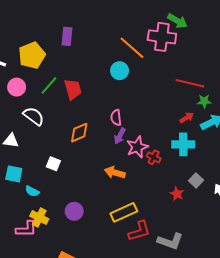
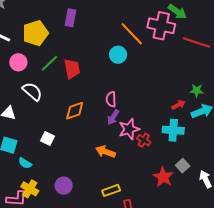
red line: (190, 83) -> (196, 42), moved
red star: (177, 194) -> (163, 177), size x1.5
yellow rectangle: (124, 212) -> (111, 190), size x0.7

